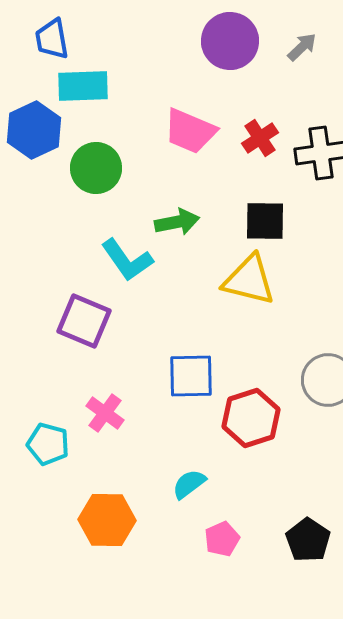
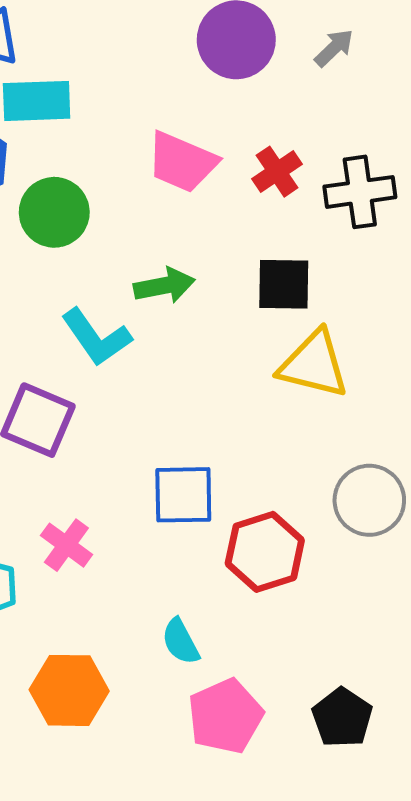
yellow triangle: (249, 280) -> (314, 364), moved
cyan semicircle: (189, 484) -> (181, 642), turned -81
pink pentagon: (222, 539) -> (225, 716), size x1.6

